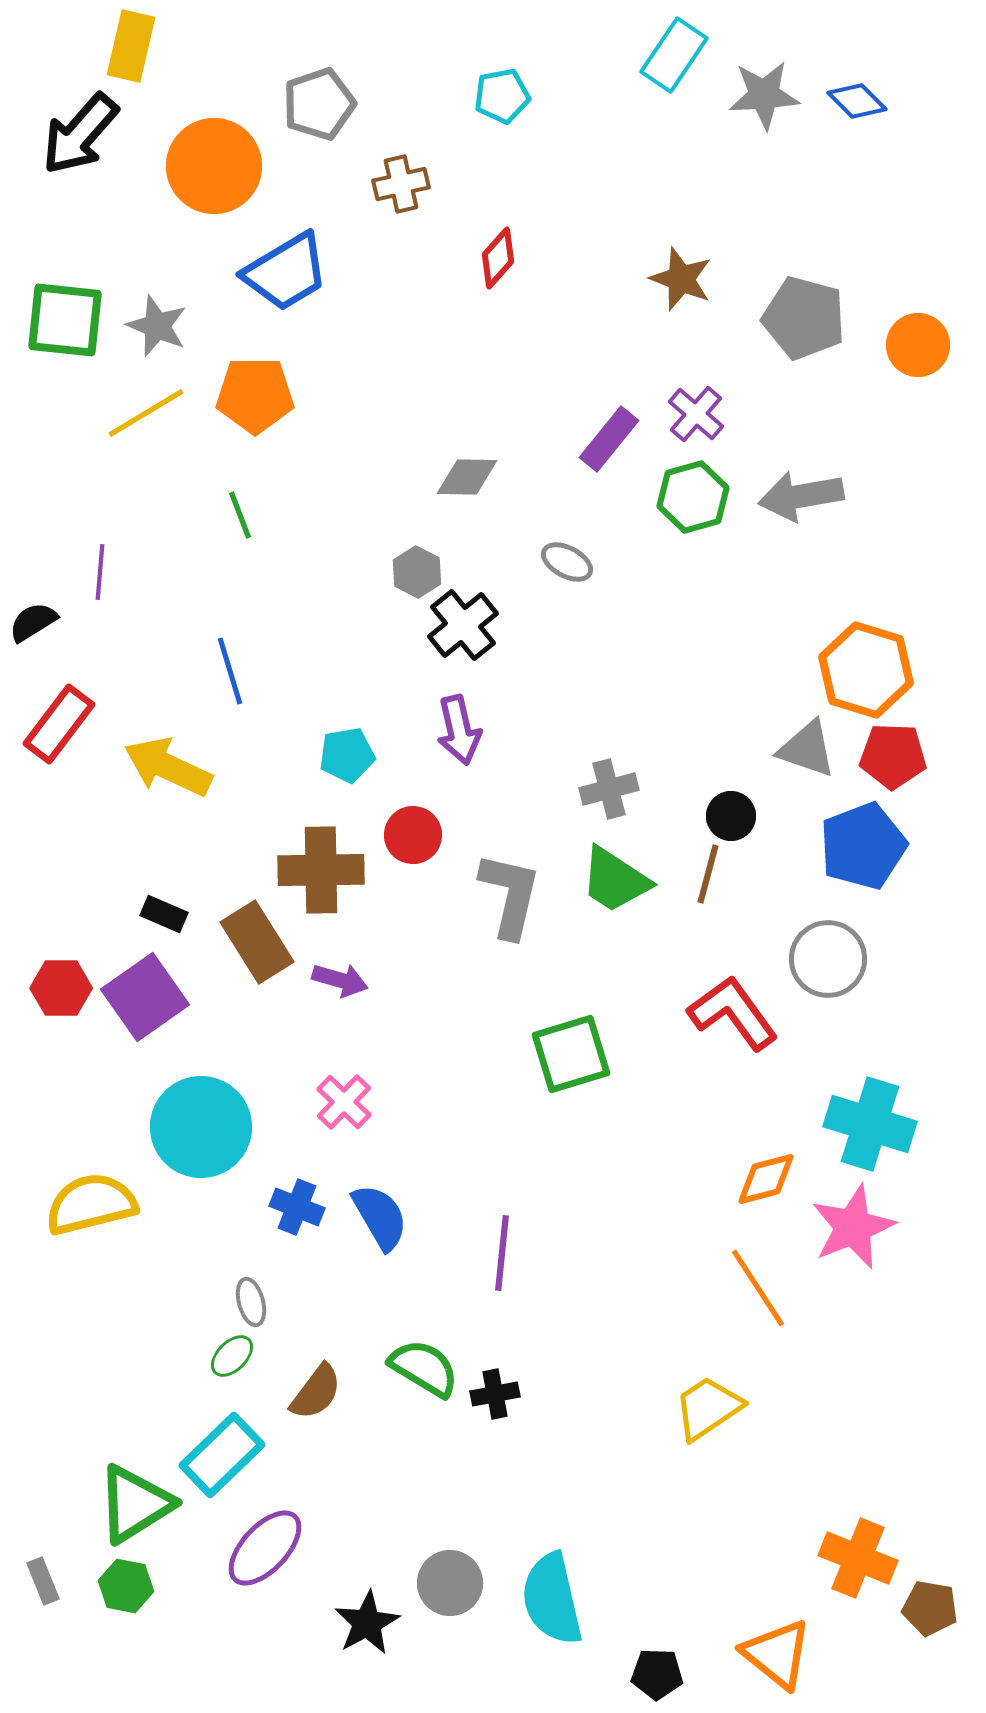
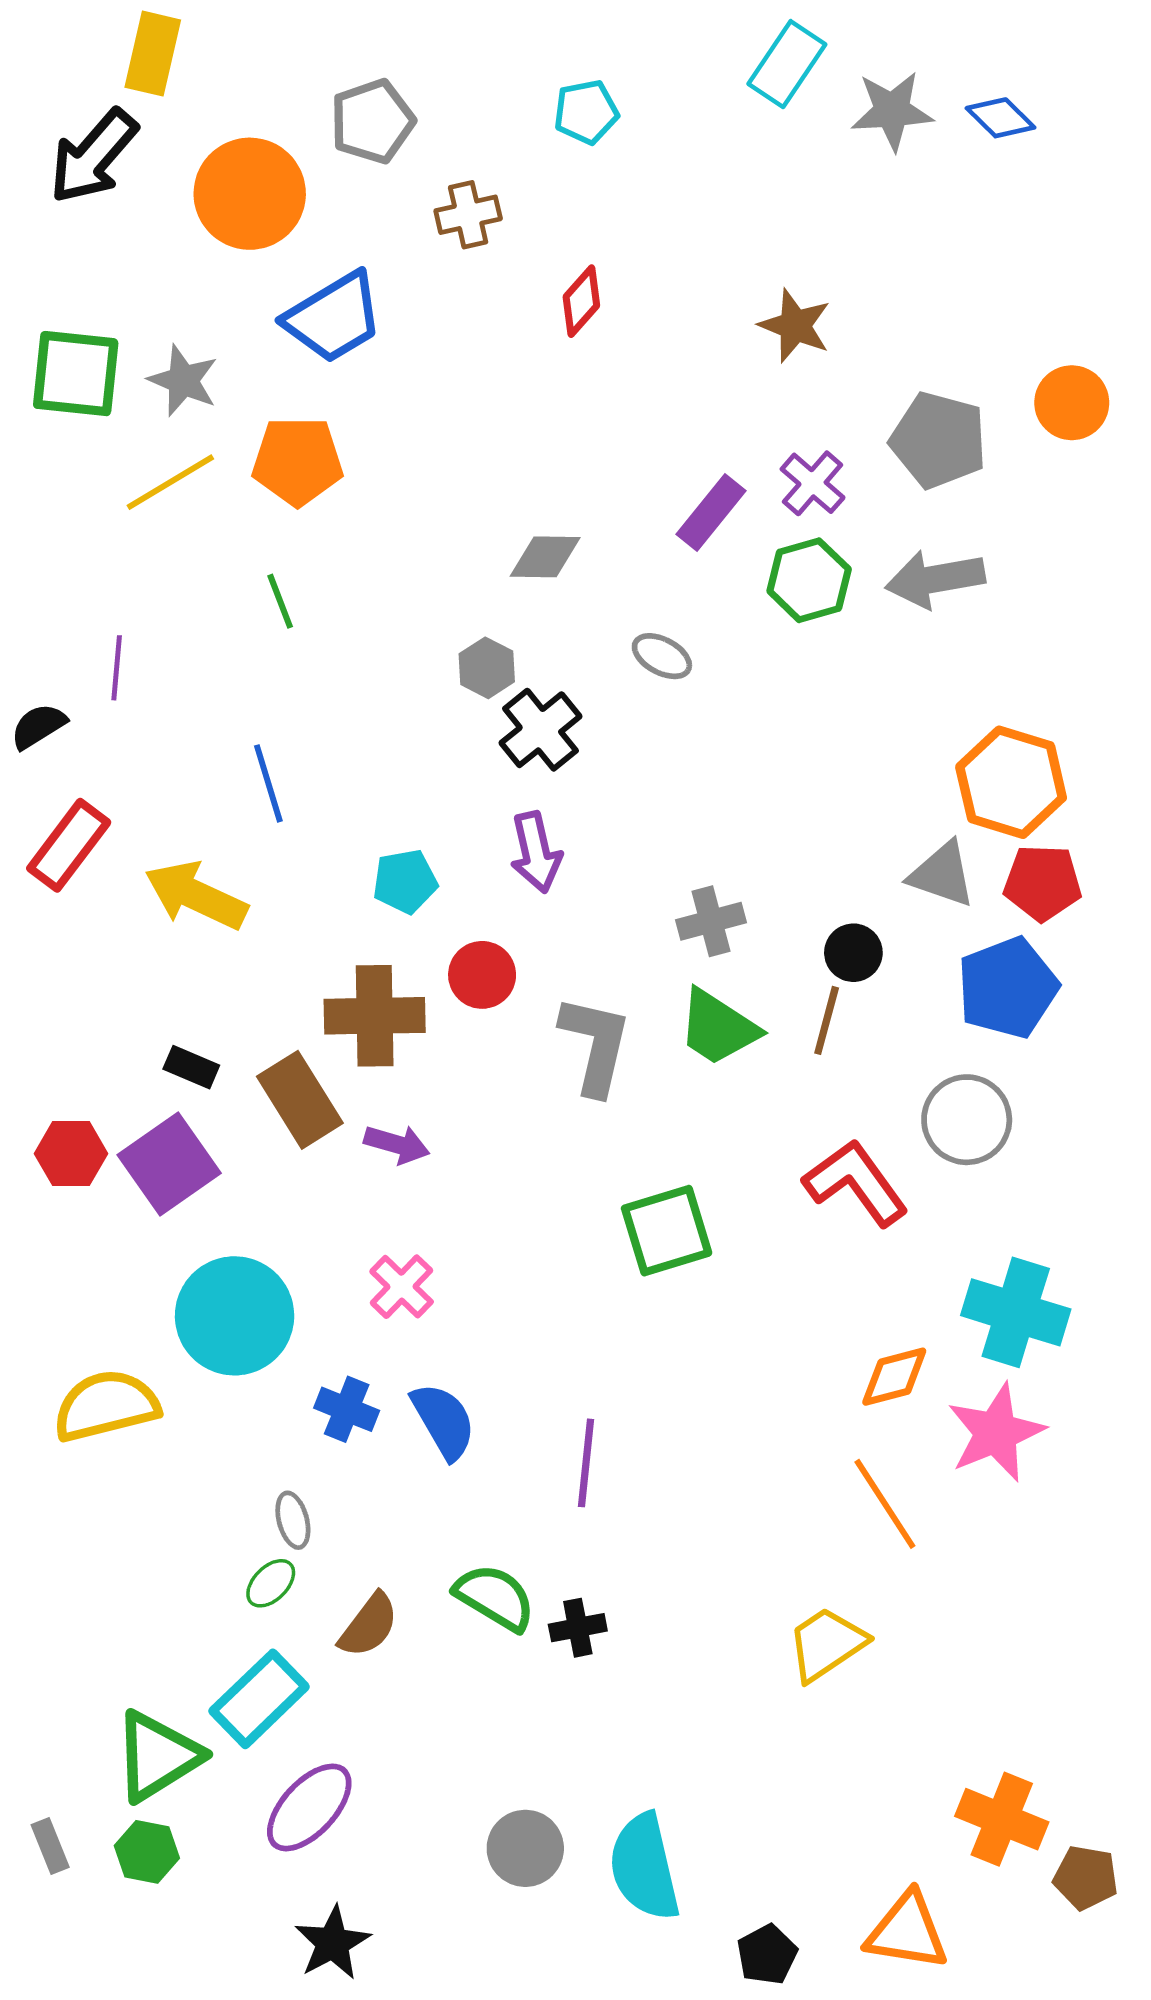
gray pentagon: (804, 318) -> (939, 440), moved
black star: (367, 1623) -> (333, 1943), moved
orange triangle: (777, 1654) -> (907, 1931), turned -30
black pentagon: (657, 1674) -> (767, 1955), turned -30

